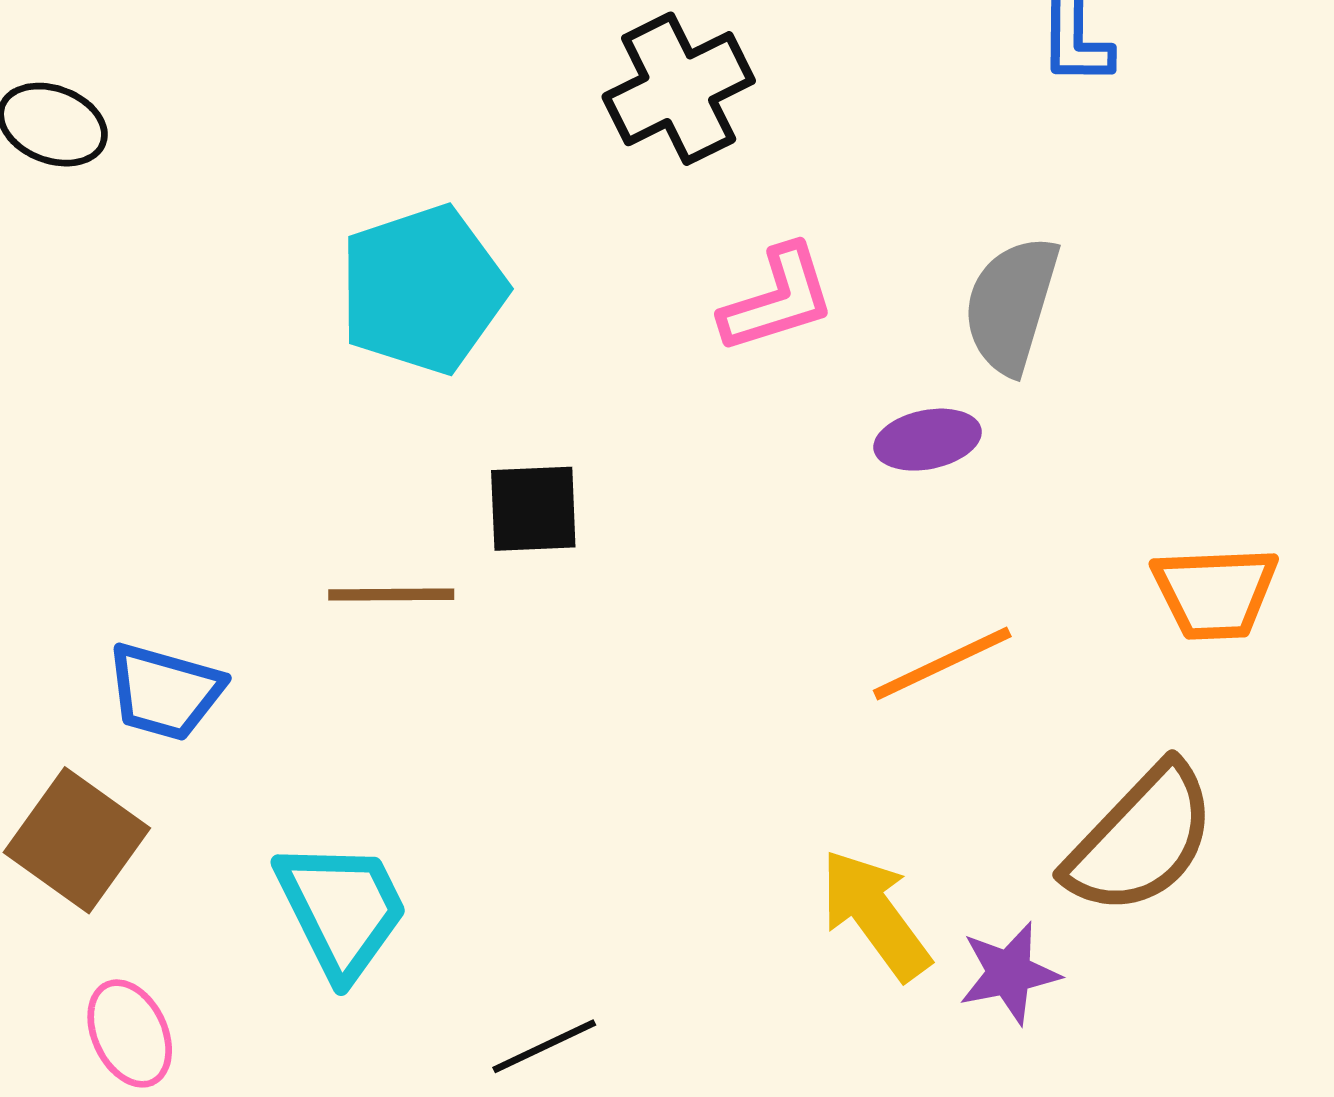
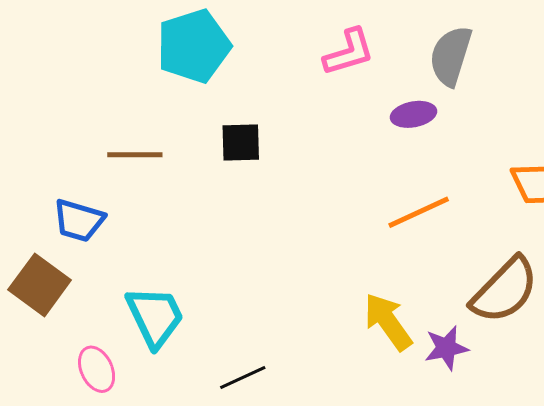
brown line: (391, 595) -> (135, 155), moved
pink ellipse: (130, 1033) -> (97, 369), moved

